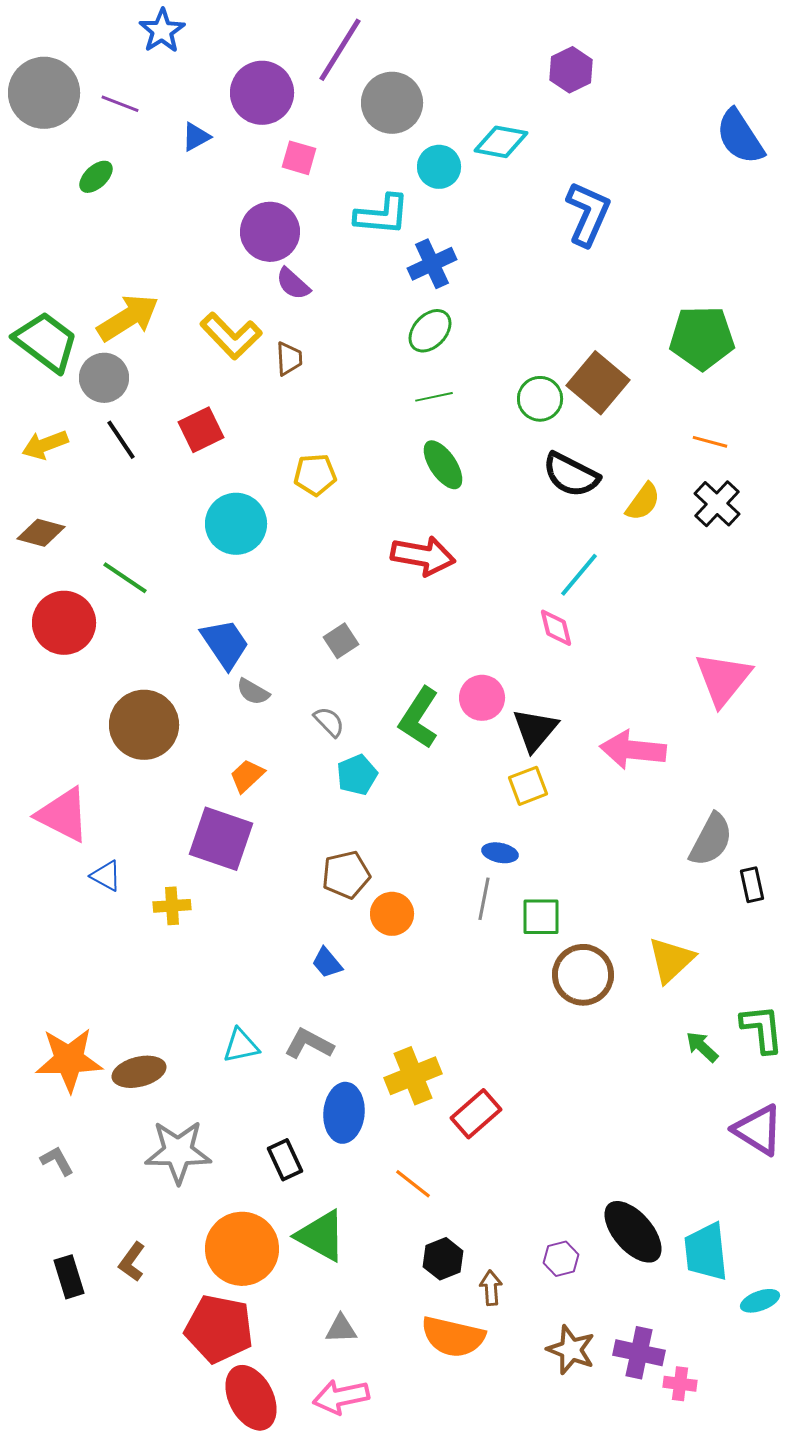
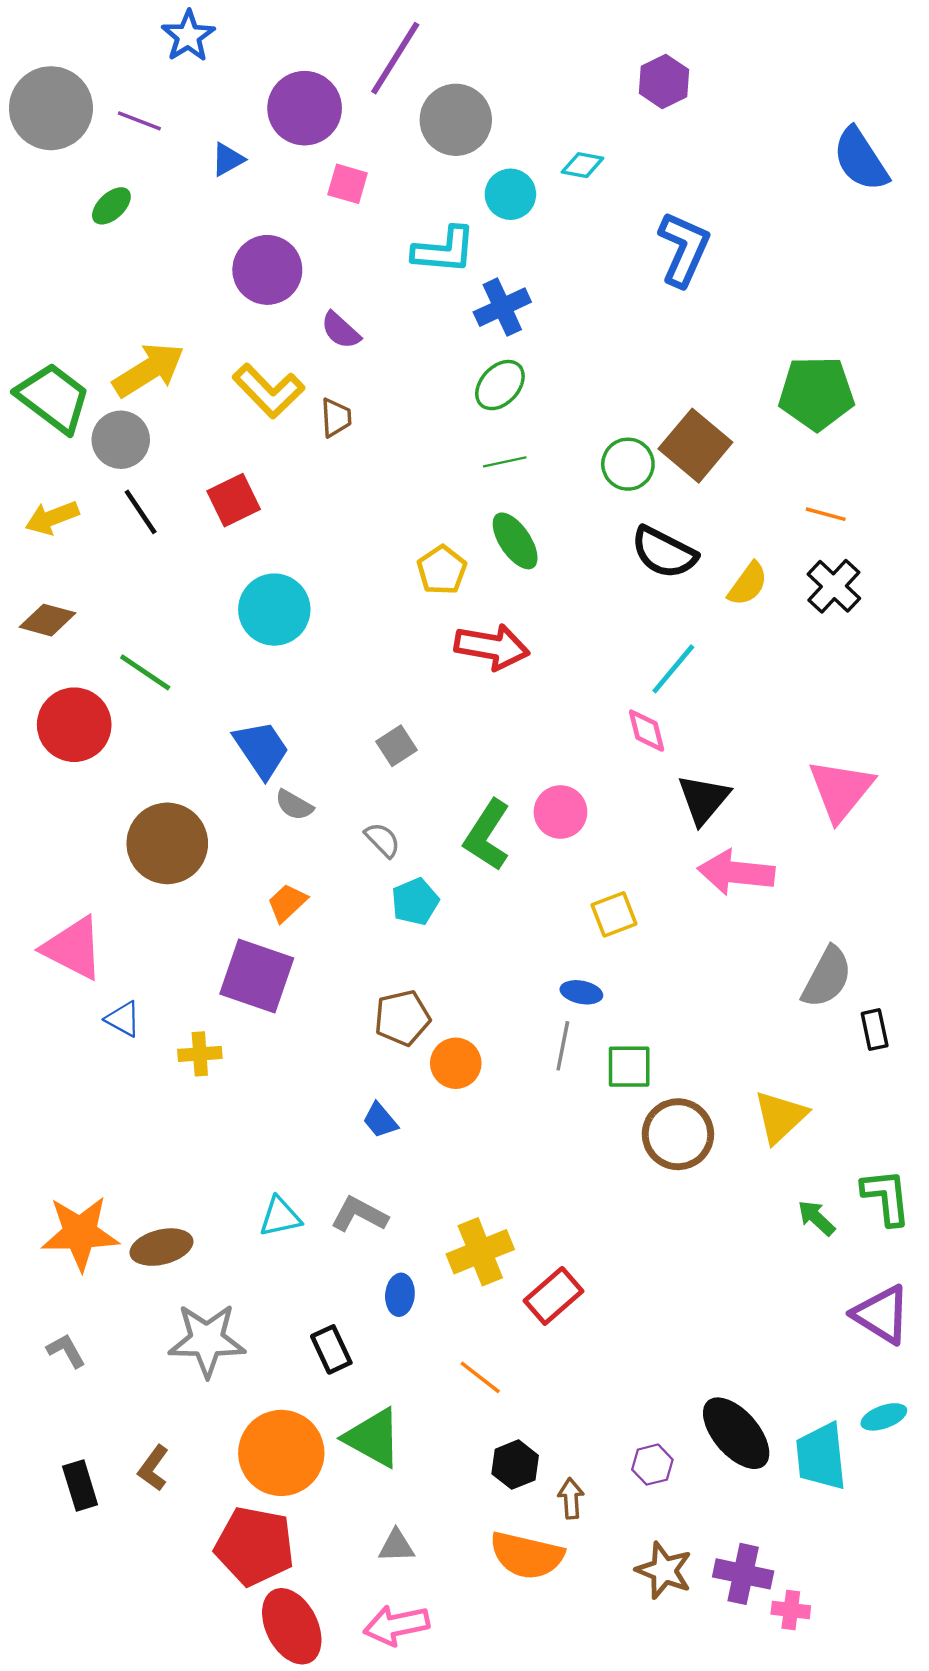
cyan diamond: (501, 142) -> (583, 165), size x0.7
purple circle: (270, 232) -> (267, 270), moved
yellow pentagon: (315, 475) -> (442, 570), moved, turned -30
black triangle: (535, 730) -> (704, 799), moved
blue ellipse: (344, 1113) -> (400, 1295), size x0.6
cyan ellipse: (760, 1301) -> (884, 1417), moved

